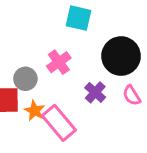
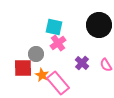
cyan square: (79, 18) -> (54, 27), moved
black circle: (121, 56) -> (99, 25), moved

